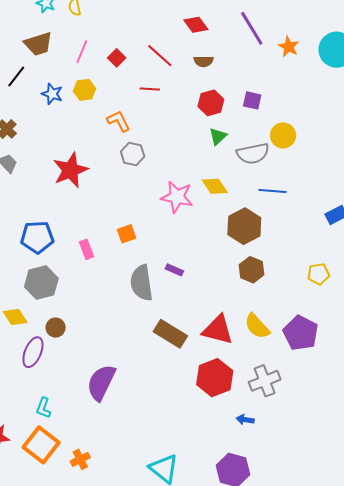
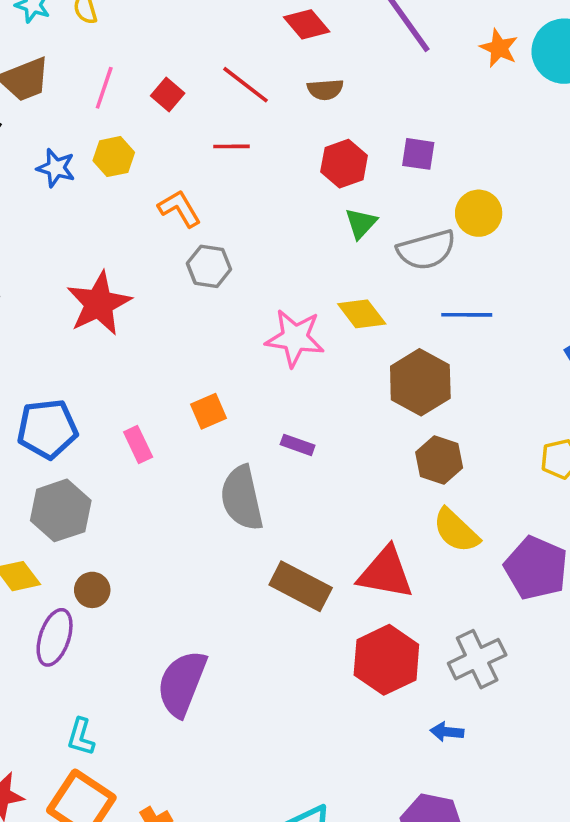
orange star: (289, 47) -> (499, 48), moved
purple rectangle: (174, 270) -> (298, 445), moved
yellow semicircle: (257, 326) -> (456, 531), moved

